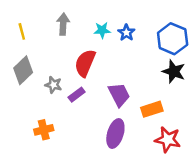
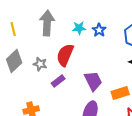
gray arrow: (63, 24) -> (47, 23), size x1.4
gray star: (53, 85) -> (40, 64), moved

